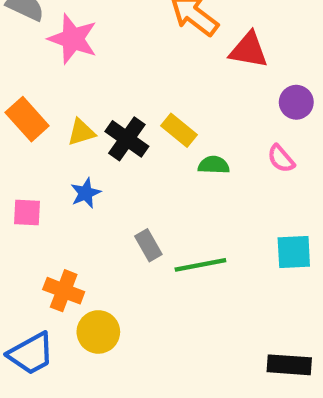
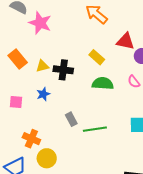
red triangle: (249, 50) -> (125, 41), moved
yellow rectangle: (179, 130) -> (97, 57), moved
black cross: (127, 139) -> (63, 70), turned -30
green semicircle: (214, 165) -> (103, 83), size x1.5

